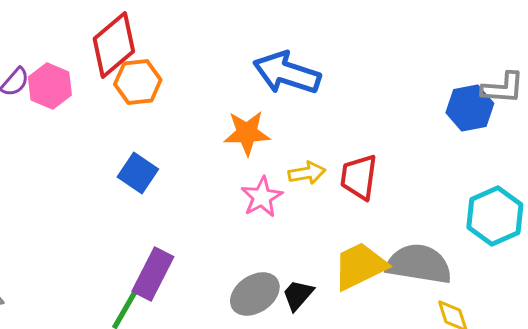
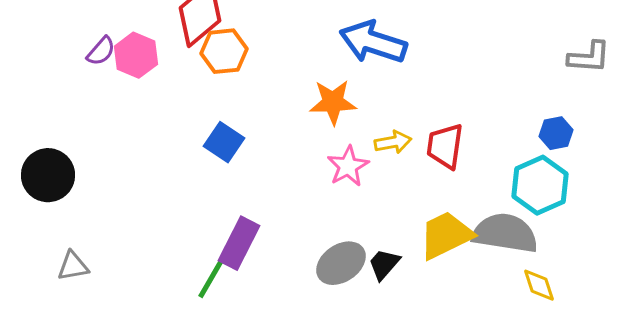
blue hexagon: (470, 108) -> (556, 133), moved, size x0.7
cyan hexagon: (495, 216) -> (540, 185), moved

